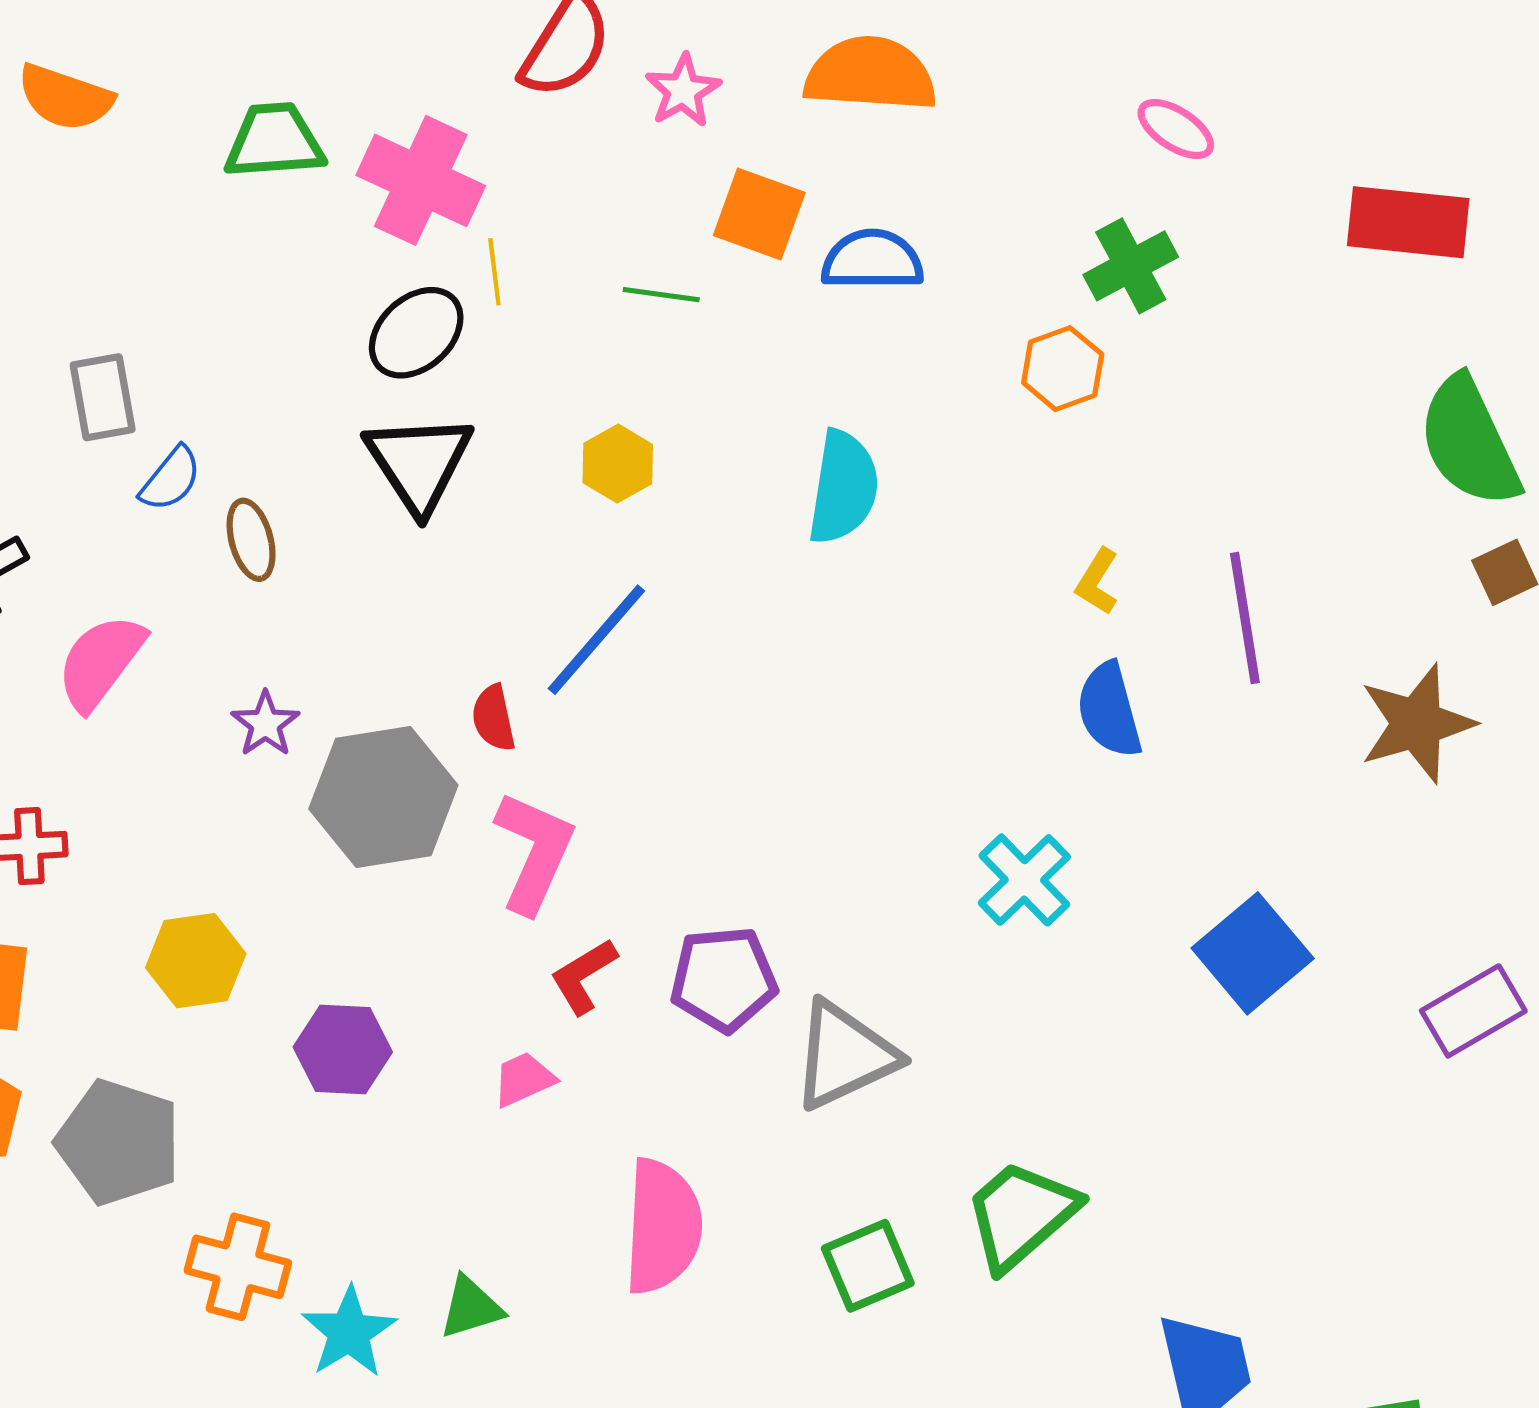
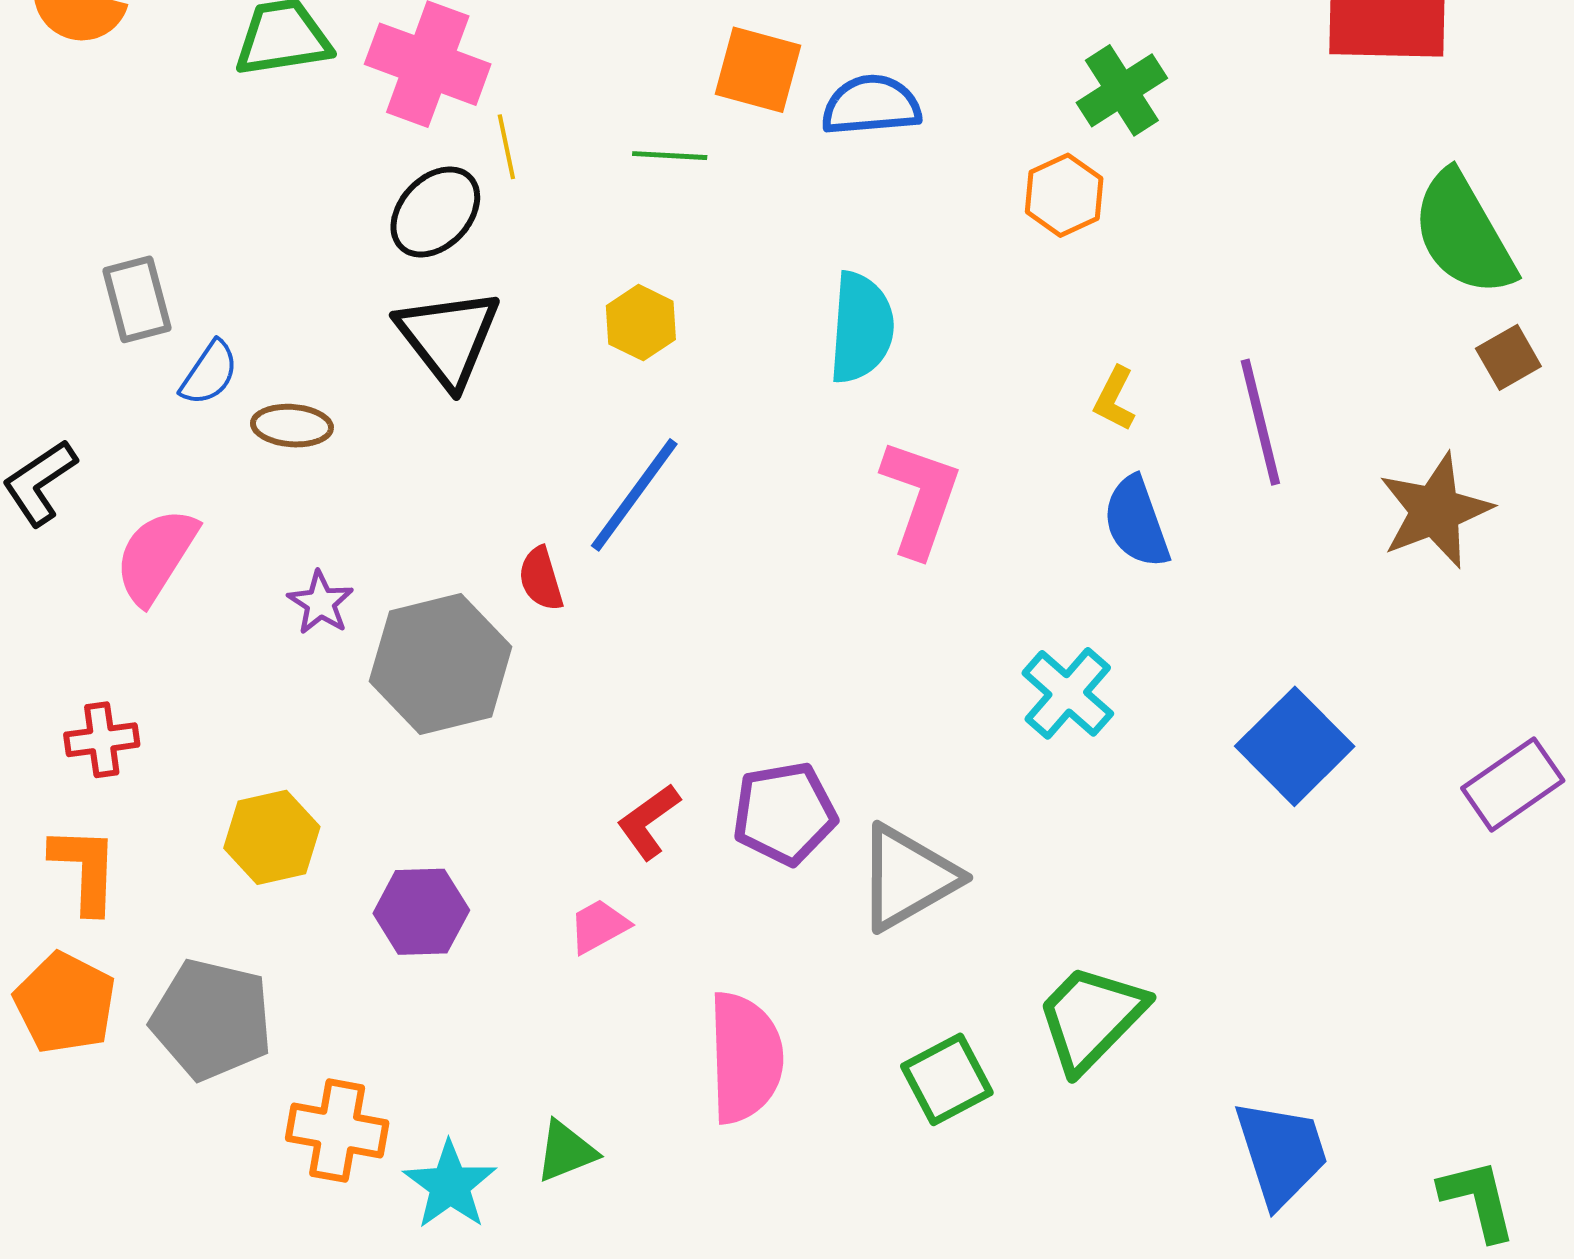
brown ellipse: (251, 540) -> (292, 426), turned -66
pink L-shape: (534, 852) -> (921, 498), moved

